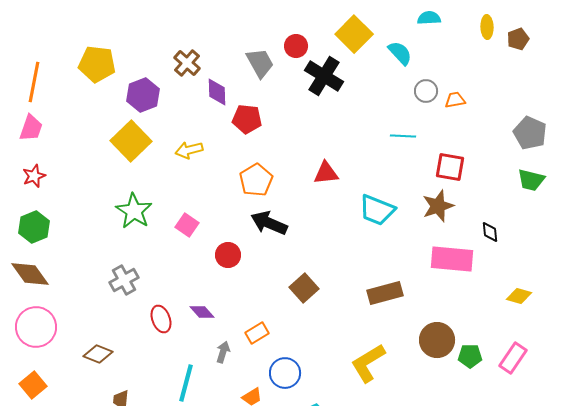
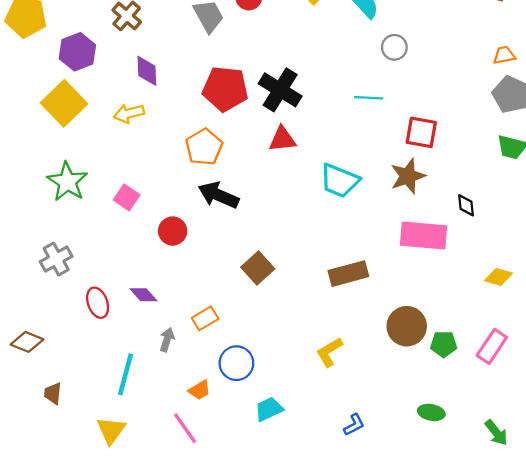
black cross: (324, 76) -> (280, 90), moved
purple diamond: (217, 92) -> (147, 71), moved
orange trapezoid: (455, 100) -> (504, 55), moved
red pentagon: (247, 119) -> (225, 89), moved, size x1.4
yellow L-shape: (368, 363) -> (329, 352), size x0.7

